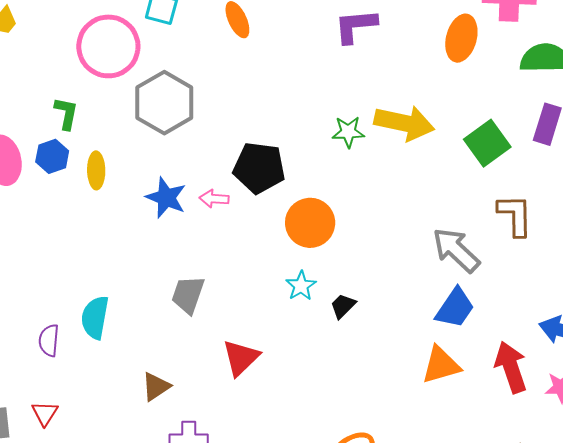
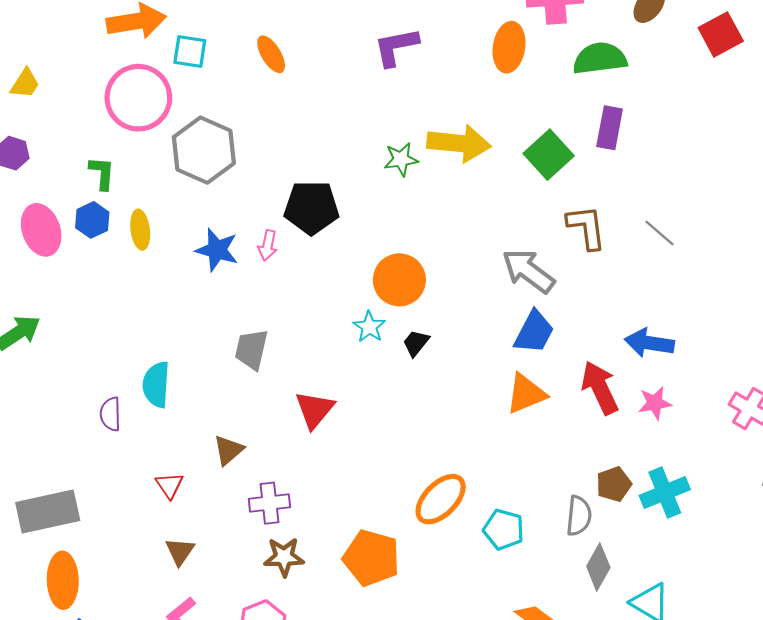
pink arrow: (214, 199) -> (268, 245), turned -76
orange circle: (310, 223) -> (399, 280), moved
red triangle: (45, 413) -> (169, 485), moved

